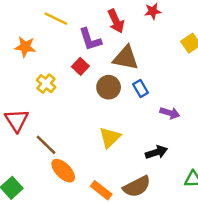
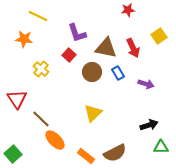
yellow line: (56, 19) -> (38, 16), moved
red arrow: (116, 21) -> (133, 48), moved
purple arrow: (170, 113) -> (146, 84), moved
black arrow: (156, 152) -> (149, 125), moved

